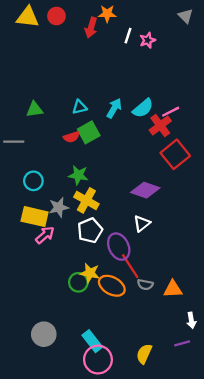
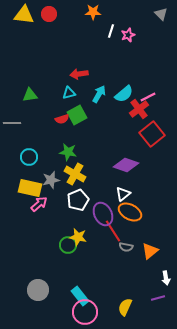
red arrow: (91, 28) -> (79, 74), moved, turned 66
orange ellipse: (112, 286) -> (130, 212), moved
orange triangle: (173, 289) -> (150, 251), turned -36

